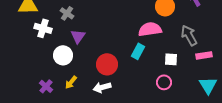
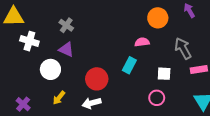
gray cross: (67, 13) -> (66, 25), moved
pink semicircle: (150, 29) -> (142, 42), size x0.6
purple triangle: (78, 36) -> (66, 49), turned -42
purple cross: (46, 86) -> (23, 104), moved

